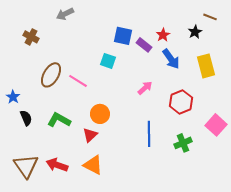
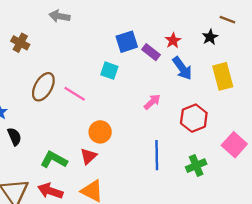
gray arrow: (65, 14) -> (60, 16), turned 36
blue square: (123, 36) -> (127, 42), turned -30
green L-shape: (59, 120) -> (54, 160), moved

